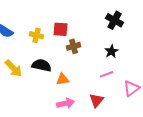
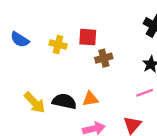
black semicircle: (41, 65) -> (64, 101), moved
yellow arrow: (13, 68) -> (35, 103), moved

